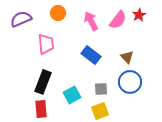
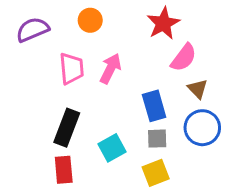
red star: (139, 15) -> (163, 23), moved, size x1.5
pink semicircle: (118, 20) -> (184, 58), moved
pink arrow: (91, 21) -> (110, 69), moved, turned 54
blue rectangle: (91, 55) -> (154, 106), moved, turned 36

